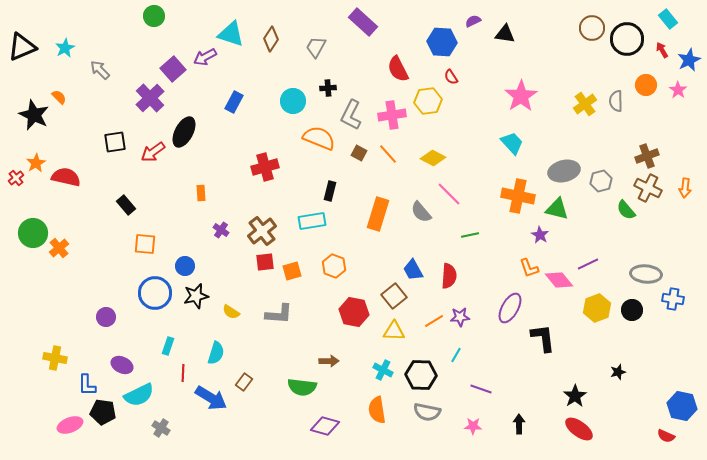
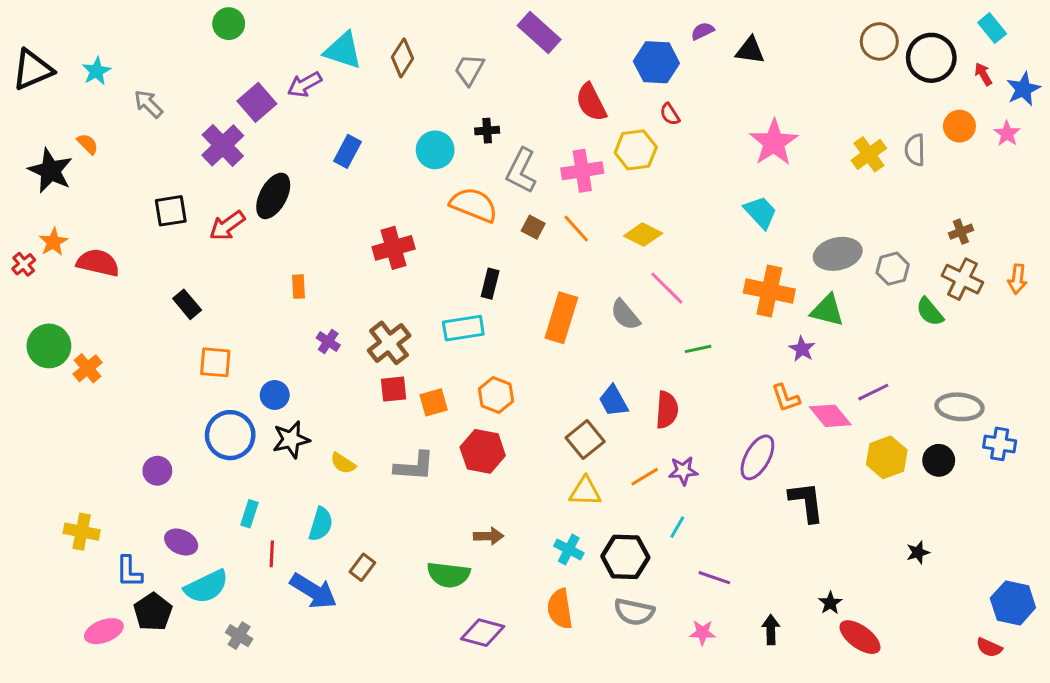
brown cross: (647, 156) -> (961, 232), size x0.7
red hexagon: (354, 312) -> (483, 451), moved
black star: (575, 396) -> (830, 603), moved, size x0.7
black pentagon: (103, 412) -> (153, 612), turned 30

